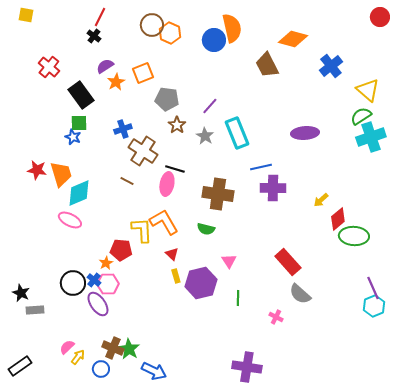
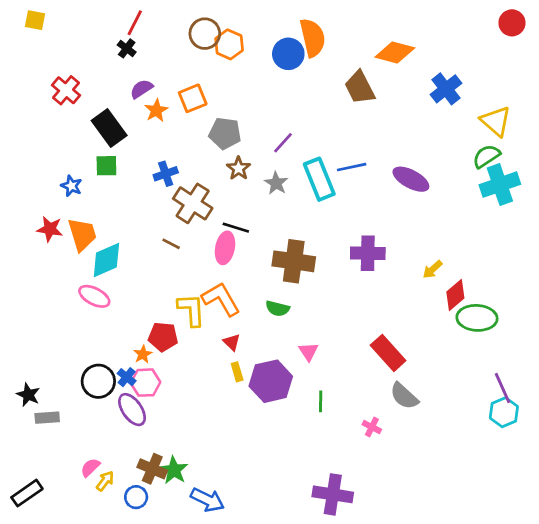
purple ellipse: (305, 133) -> (411, 179), turned 32
blue star: (73, 137) -> (71, 186), moved
blue line: (261, 167) -> (352, 167), moved

